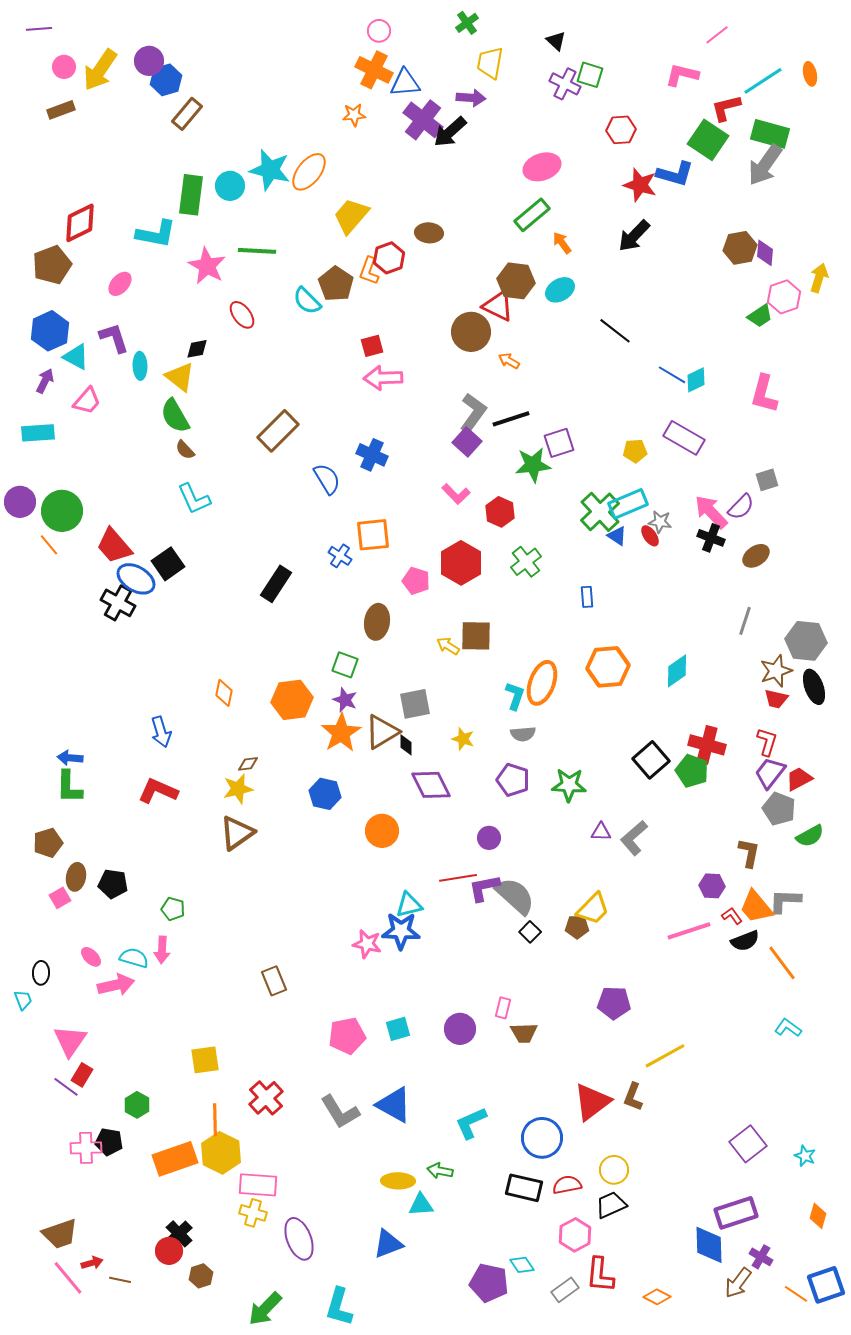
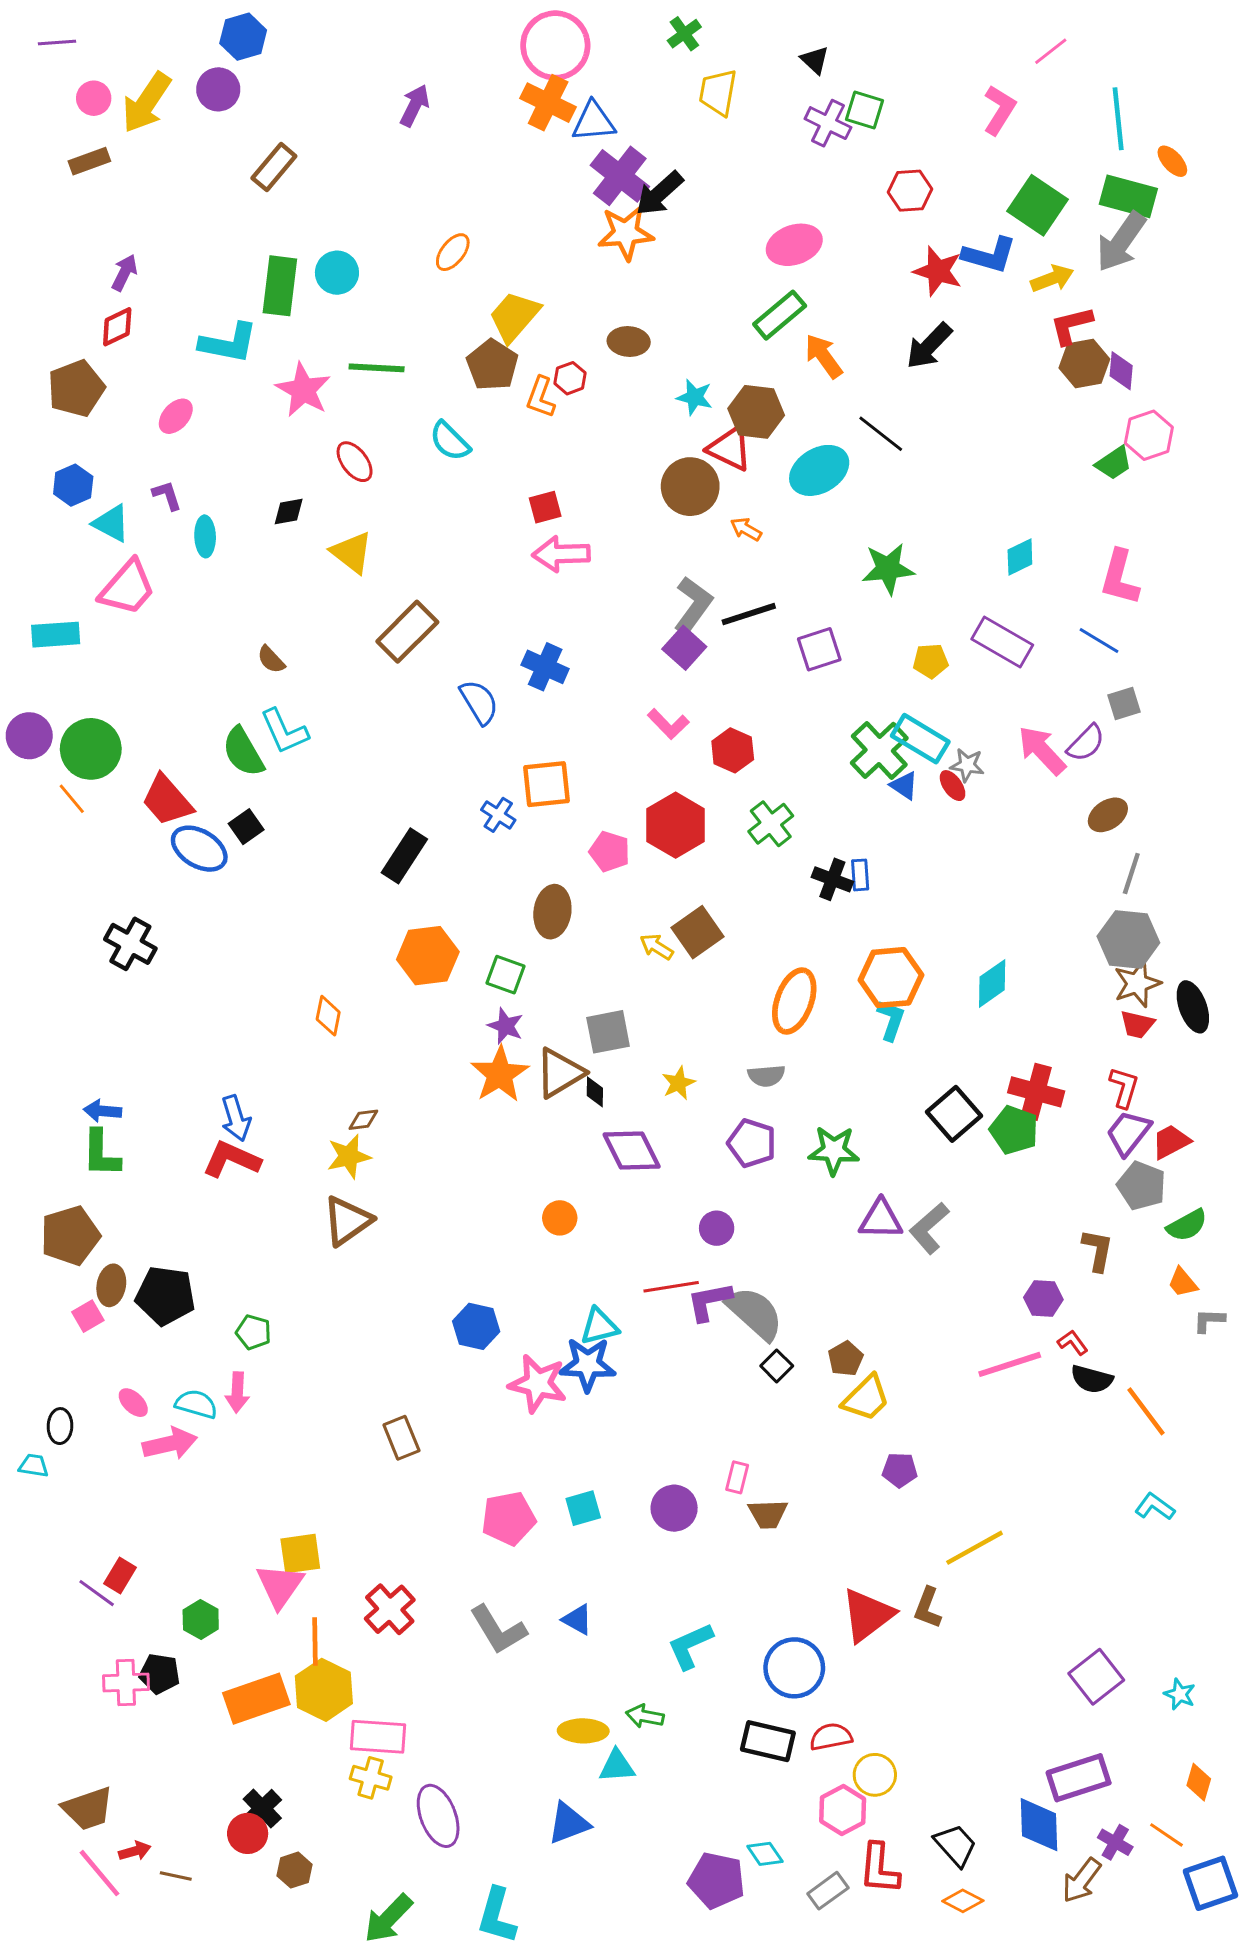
pink circle: (379, 31) -> (555, 45), size x2.0
orange ellipse: (810, 74) -> (1172, 161), moved, turned -30
pink L-shape: (682, 75) -> (999, 110), turned 108
blue hexagon: (166, 80) -> (243, 37), moved
cyan line: (763, 81) -> (1118, 119), turned -63
purple arrow: (471, 98) -> (415, 106), moved, turned -68
red L-shape: (726, 108) -> (1071, 325), moved
orange star: (354, 115) -> (626, 233), moved, size x1.6
cyan star: (270, 170) -> (695, 397), moved, size x0.6
orange ellipse: (309, 172) -> (453, 252), size x0.7
red diamond: (80, 223) -> (117, 327), size x0.7
orange arrow: (562, 243) -> (824, 356), size x1.4
red hexagon: (389, 258) -> (570, 378), size x0.7
yellow arrow: (819, 278) -> (1052, 278), moved, turned 52
brown pentagon: (336, 284) -> (492, 365), moved
cyan ellipse: (560, 290) -> (819, 470), moved, size x1.4
blue hexagon: (50, 331) -> (73, 485), size x0.7
black line: (615, 331) -> (881, 434), moved
purple L-shape: (114, 338) -> (167, 495), size x0.7
blue line: (672, 375) -> (1099, 640), moved
yellow triangle: (180, 377) -> (352, 553), moved
purple arrow: (45, 381) -> (124, 273), moved
pink trapezoid: (87, 401) -> (127, 588), size x1.4
green semicircle: (175, 416) -> (243, 752), moved
green star: (533, 465) -> (888, 569), moved
cyan rectangle: (628, 504) -> (920, 739), turned 54
black cross: (711, 538) -> (832, 879), moved
black square: (168, 564) -> (246, 827), size x0.7
black cross: (118, 603) -> (130, 944), moved
gray line: (745, 621) -> (1131, 874), moved
brown square: (476, 636) -> (698, 932), turned -36
gray hexagon: (806, 641) -> (1128, 939), moved
cyan L-shape: (515, 696) -> (891, 1020), moved
orange hexagon: (292, 700) -> (428, 956), moved
blue arrow: (161, 732) -> (236, 1118), moved
yellow star: (463, 739) -> (678, 1083), turned 30
blue hexagon: (325, 794) -> (476, 1326), moved
orange circle: (382, 831) -> (560, 1218), size x0.7
purple triangle: (601, 832) -> (881, 1219), size x1.5
brown pentagon: (48, 843) -> (70, 1236), size x1.4
black pentagon: (113, 884) -> (166, 1296), size x1.4
gray L-shape: (785, 901) -> (1209, 1321), moved, size x0.7
orange trapezoid: (756, 907) -> (1183, 1282), moved, size x0.6
yellow trapezoid: (593, 909) -> (866, 1398), moved
brown pentagon: (577, 927) -> (846, 1359), turned -30
black semicircle: (745, 941) -> (1092, 1379), turned 36
pink star: (367, 944) -> (538, 1384), size x1.4
cyan trapezoid: (23, 1000) -> (34, 1466), turned -60
purple pentagon: (614, 1003) -> (900, 1470), size x0.7
pink triangle: (70, 1041) -> (280, 1586), moved
blue triangle: (394, 1105) -> (577, 1619), size x0.6
yellow circle: (614, 1170) -> (875, 1775), moved
black trapezoid: (611, 1205) -> (955, 1845), moved, turned 72
orange line: (796, 1294) -> (1167, 1835), moved

